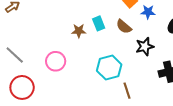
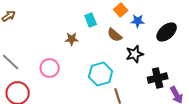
cyan rectangle: (99, 23) -> (91, 20), moved

